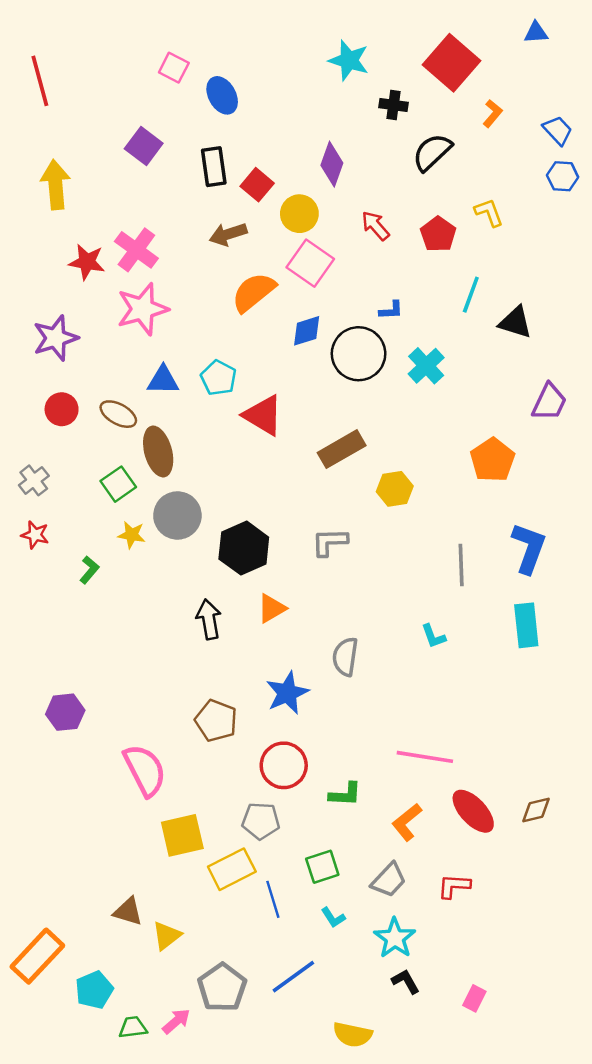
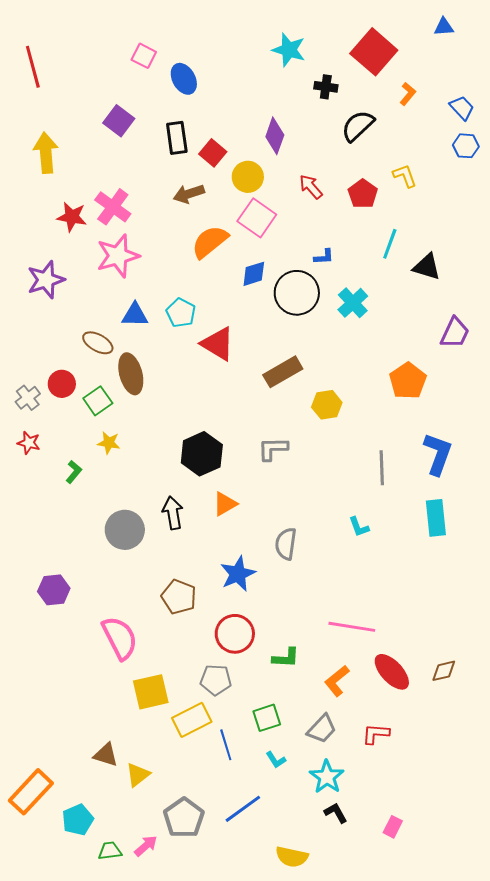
red circle: (62, 409) -> (62, 384), moved
gray circle: (177, 515) -> (125, 530), moved

